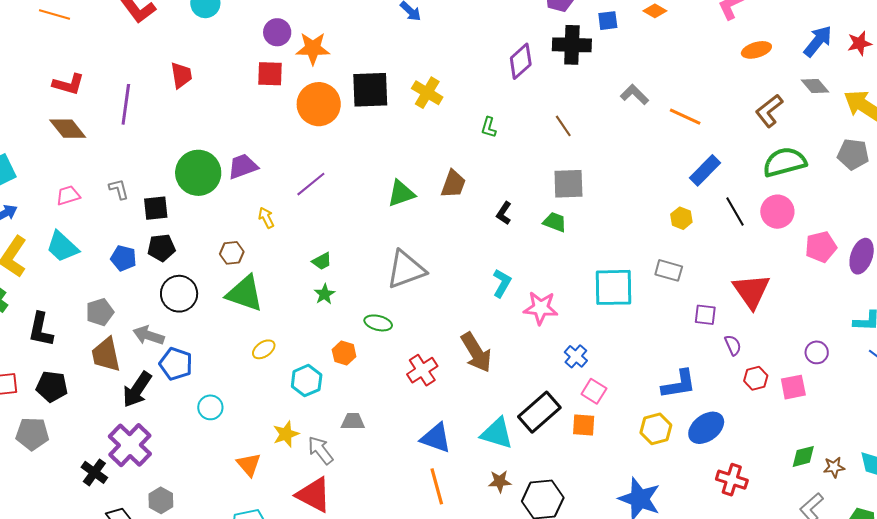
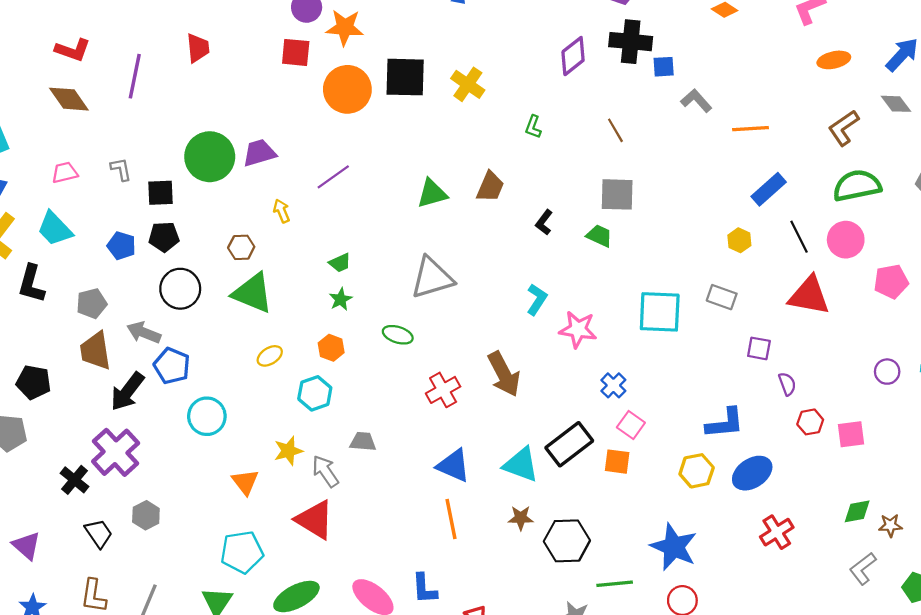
blue square: (608, 21) -> (664, 67), moved
orange line: (685, 117) -> (751, 129), turned -32
red triangle: (751, 291) -> (809, 296), moved, turned -48
black L-shape: (41, 330) -> (31, 284), moved
purple circle: (817, 352) -> (887, 372), moved
orange hexagon: (344, 353) -> (331, 348), moved
cyan circle: (210, 407) -> (207, 416), size x1.4
red cross: (732, 480) -> (777, 532), turned 36

